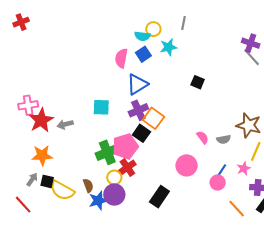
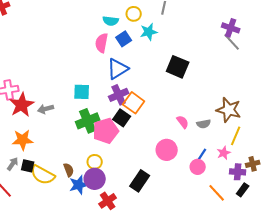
cyan semicircle: (142, 36) -> (111, 21), moved
black square: (198, 82) -> (178, 67), size x1.6
green cross: (107, 152) -> (88, 121), moved
red cross: (127, 167) -> (108, 201), moved

